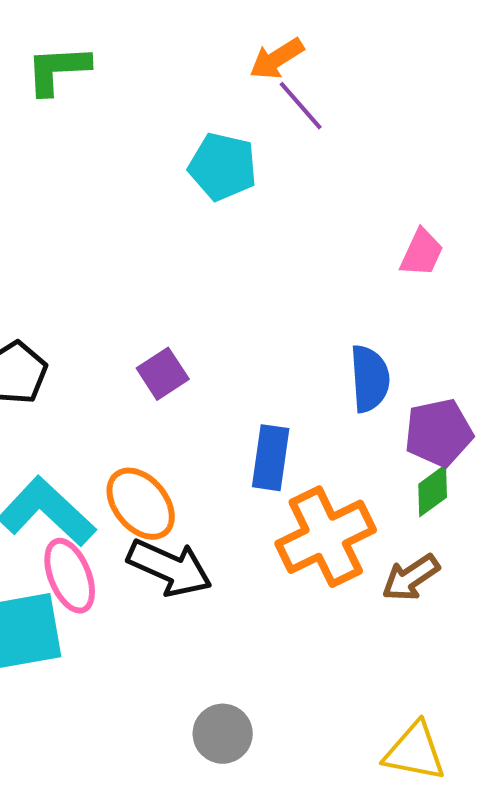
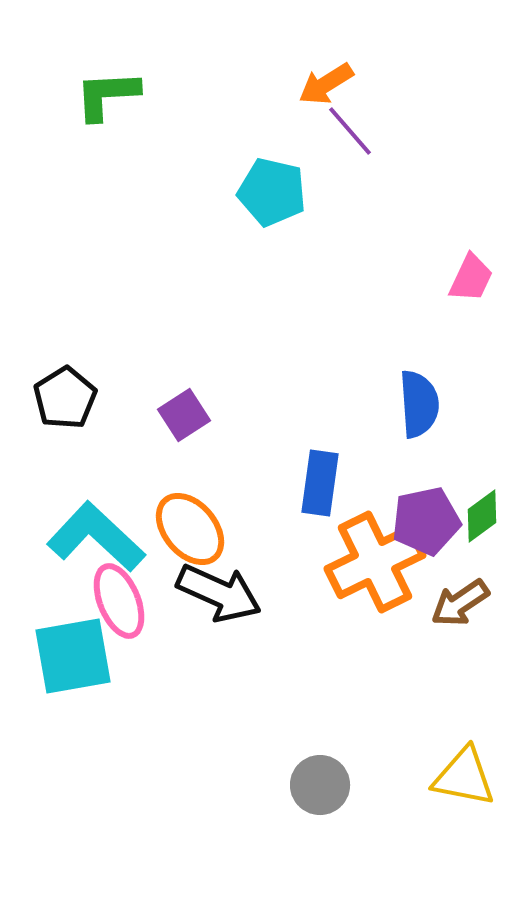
purple square: (163, 374) -> (184, 415), moved
purple pentagon: (439, 433) -> (426, 521), moved
gray circle: (223, 734) -> (320, 785), moved

